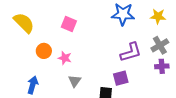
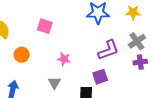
pink star: (65, 58) -> (64, 59), moved

